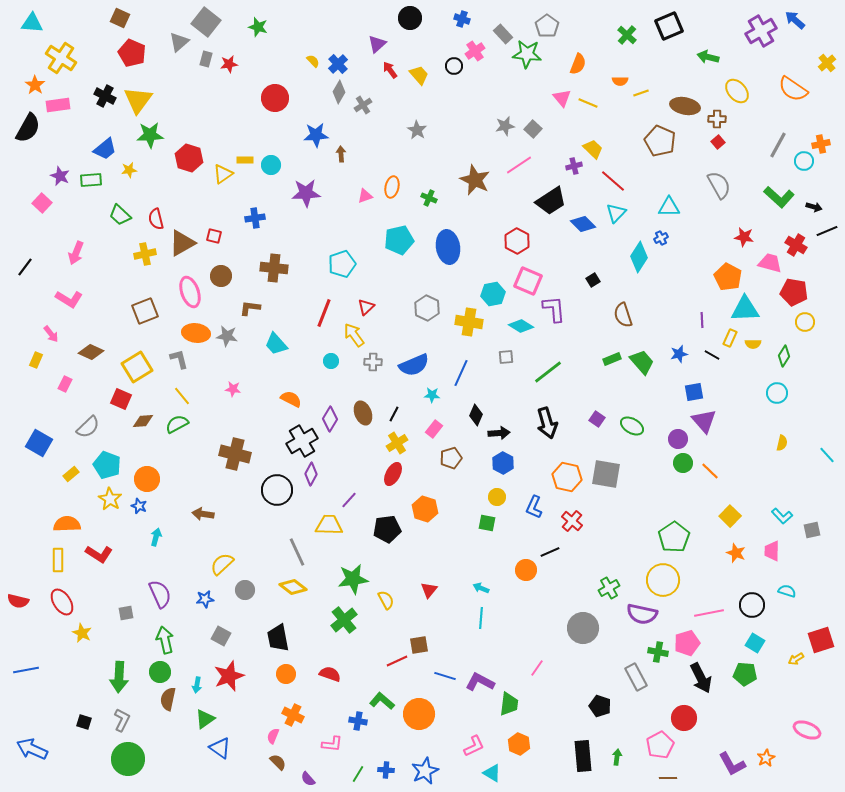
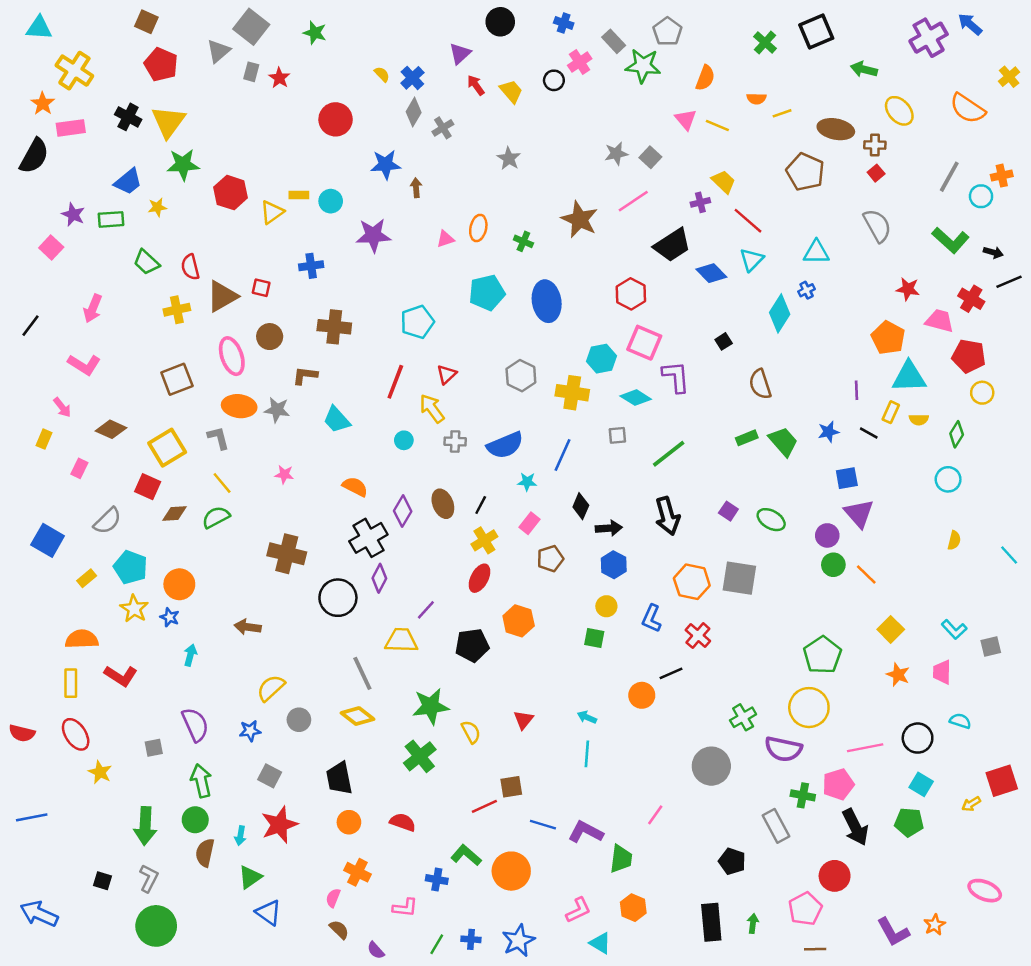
red star: (229, 64) -> (279, 78), turned -30

